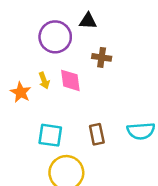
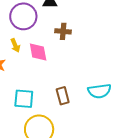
yellow arrow: (44, 80) -> (15, 45), moved

